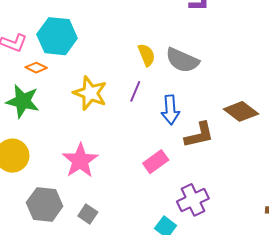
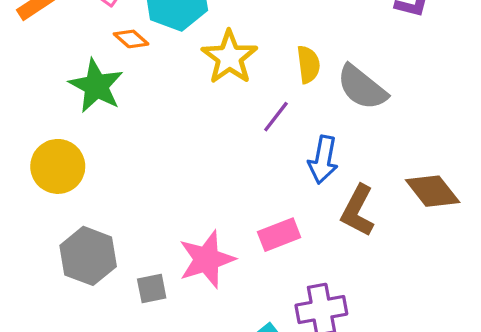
yellow star: (90, 93) -> (229, 57), moved
brown L-shape: (199, 135) -> (358, 211), turned 116
pink star: (80, 160) -> (207, 259), moved
gray square: (88, 214) -> (152, 288), turned 30

